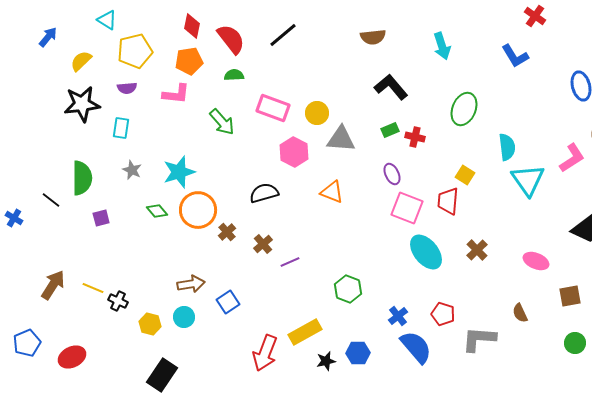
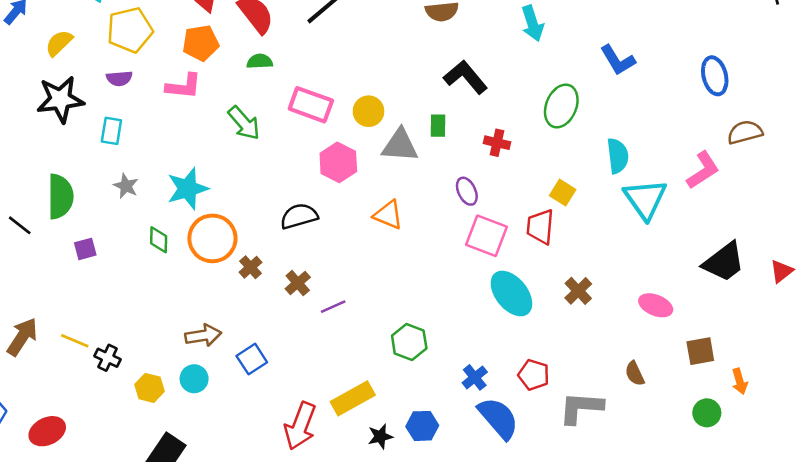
blue L-shape: (515, 56) -> (618, 60), moved
green rectangle: (390, 130) -> (438, 126), moved, turned -66
green diamond: (157, 211) -> (159, 240), turned 40

